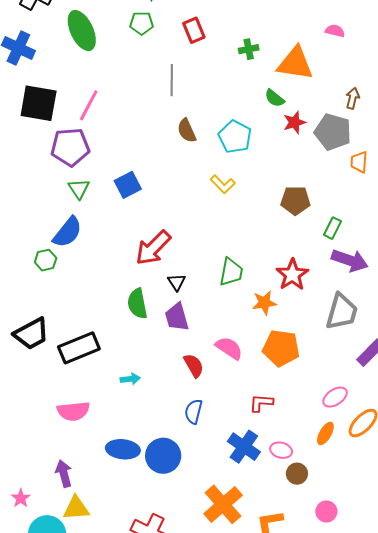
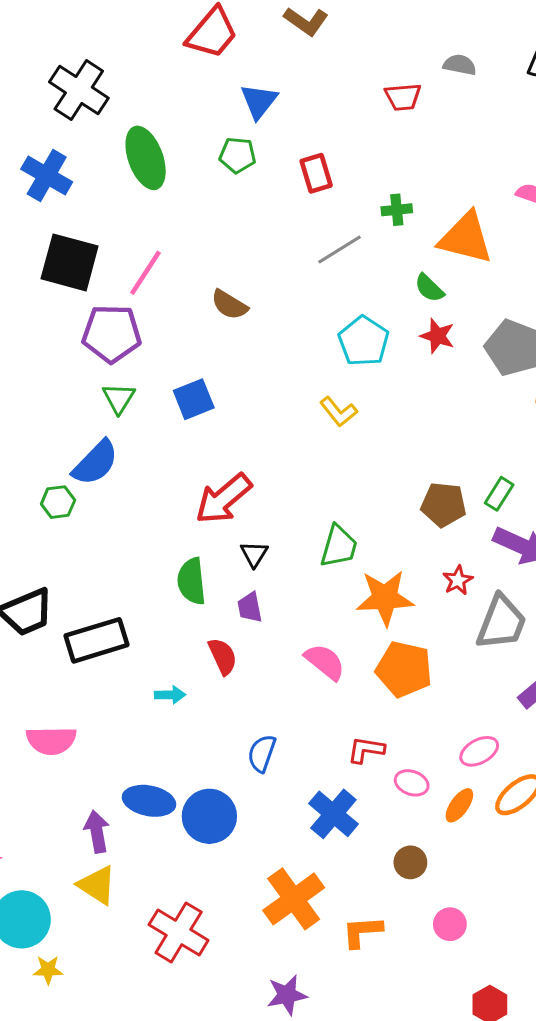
gray line: (172, 80) -> (340, 250), moved, turned 52
red star: (294, 122) -> (437, 336), moved, turned 30
brown semicircle: (187, 131) -> (229, 305), moved, turned -40
brown pentagon: (295, 200) -> (444, 505), moved
red star: (292, 275) -> (458, 580), moved, size x0.6
orange star: (264, 303) -> (385, 598), size x1.5
purple trapezoid: (177, 317) -> (250, 607), size x0.7
red semicircle: (194, 365) -> (223, 656), moved
pink semicircle: (73, 411) -> (51, 740), moved
pink ellipse: (281, 450) -> (412, 783), moved
purple arrow: (64, 474) -> (97, 832), moved
yellow triangle: (76, 508) -> (97, 885), moved, turned 32

